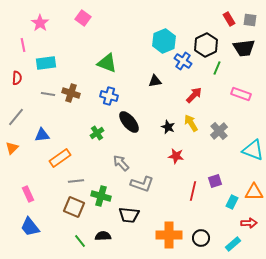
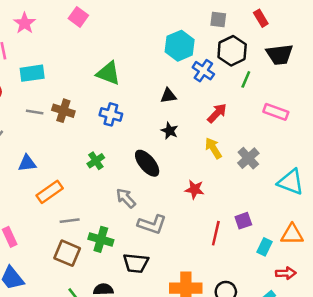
gray square: (250, 20) -> (218, 19), moved
black ellipse: (129, 122) -> (147, 163), moved
black star: (168, 127) -> (170, 131), moved

